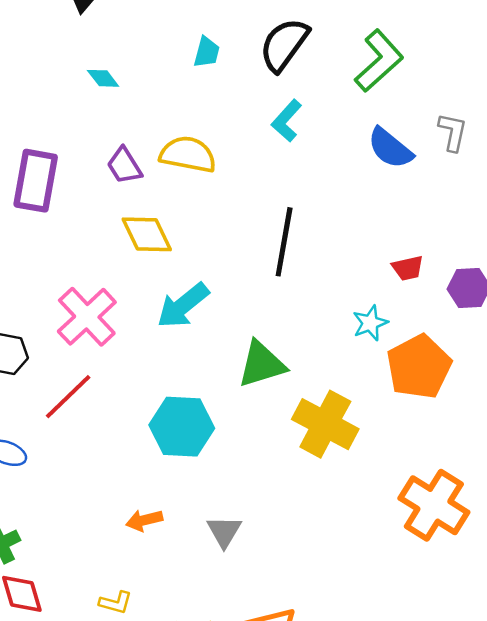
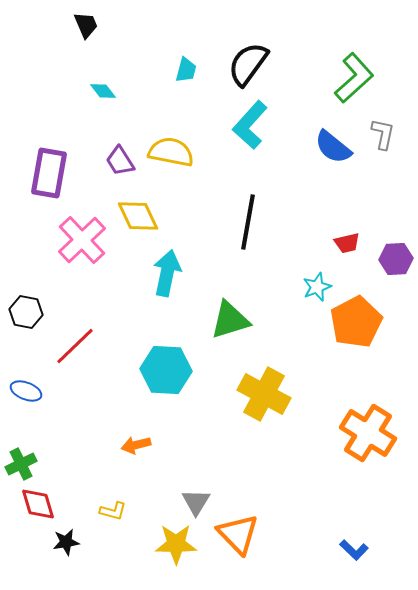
green L-shape: (379, 61) -> (354, 78), moved
cyan L-shape: (287, 121) -> (250, 125), size x1.4
cyan arrow: (183, 305) -> (167, 273), turned 141
pink cross: (87, 317) -> (82, 240), moved
yellow cross: (325, 424) -> (264, 394), moved
gray triangle: (224, 531) -> (196, 502), moved

